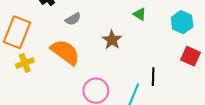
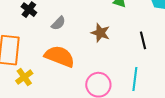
black line: (153, 77) -> (143, 40), moved

